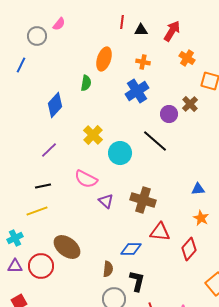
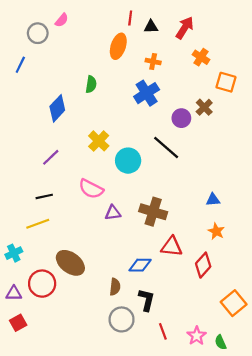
orange ellipse: (104, 59) -> (118, 46), moved
purple triangle: (106, 201) -> (113, 213), turned -49
purple triangle: (15, 266) -> (14, 293), moved

